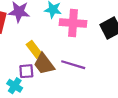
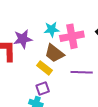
brown trapezoid: (44, 64) -> (54, 53), moved

